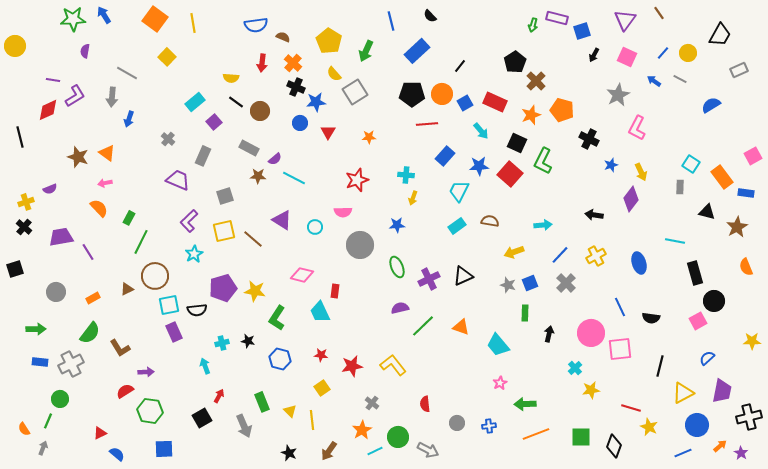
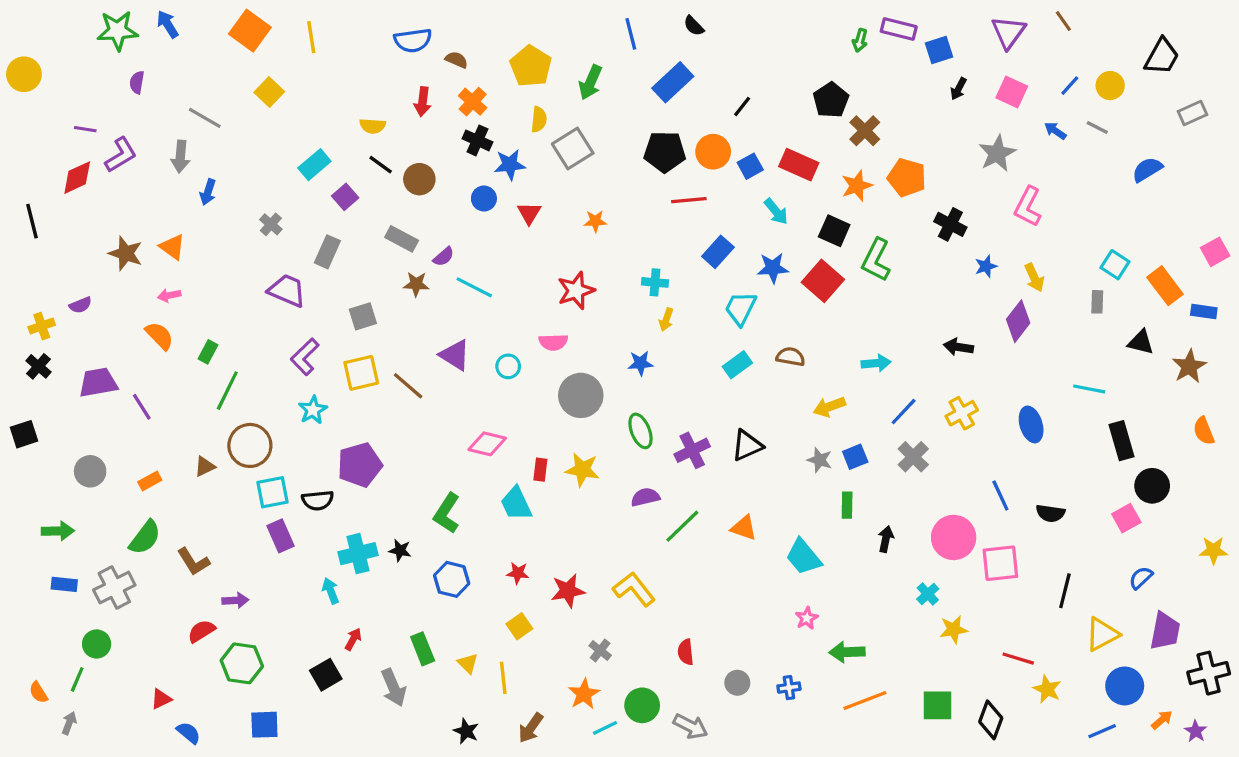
yellow semicircle: (334, 74) -> (539, 119), turned -133
yellow star: (255, 291) -> (582, 470), moved
cyan cross: (222, 343) -> (358, 554), size x1.6

